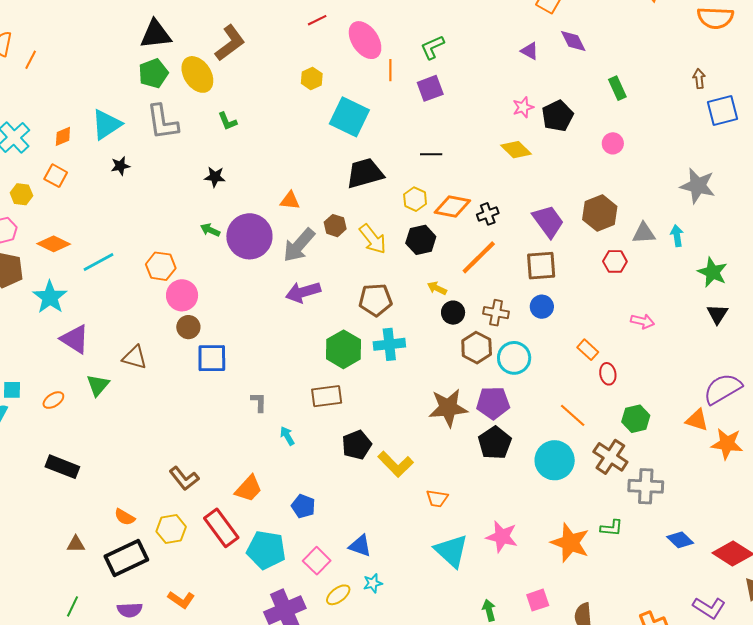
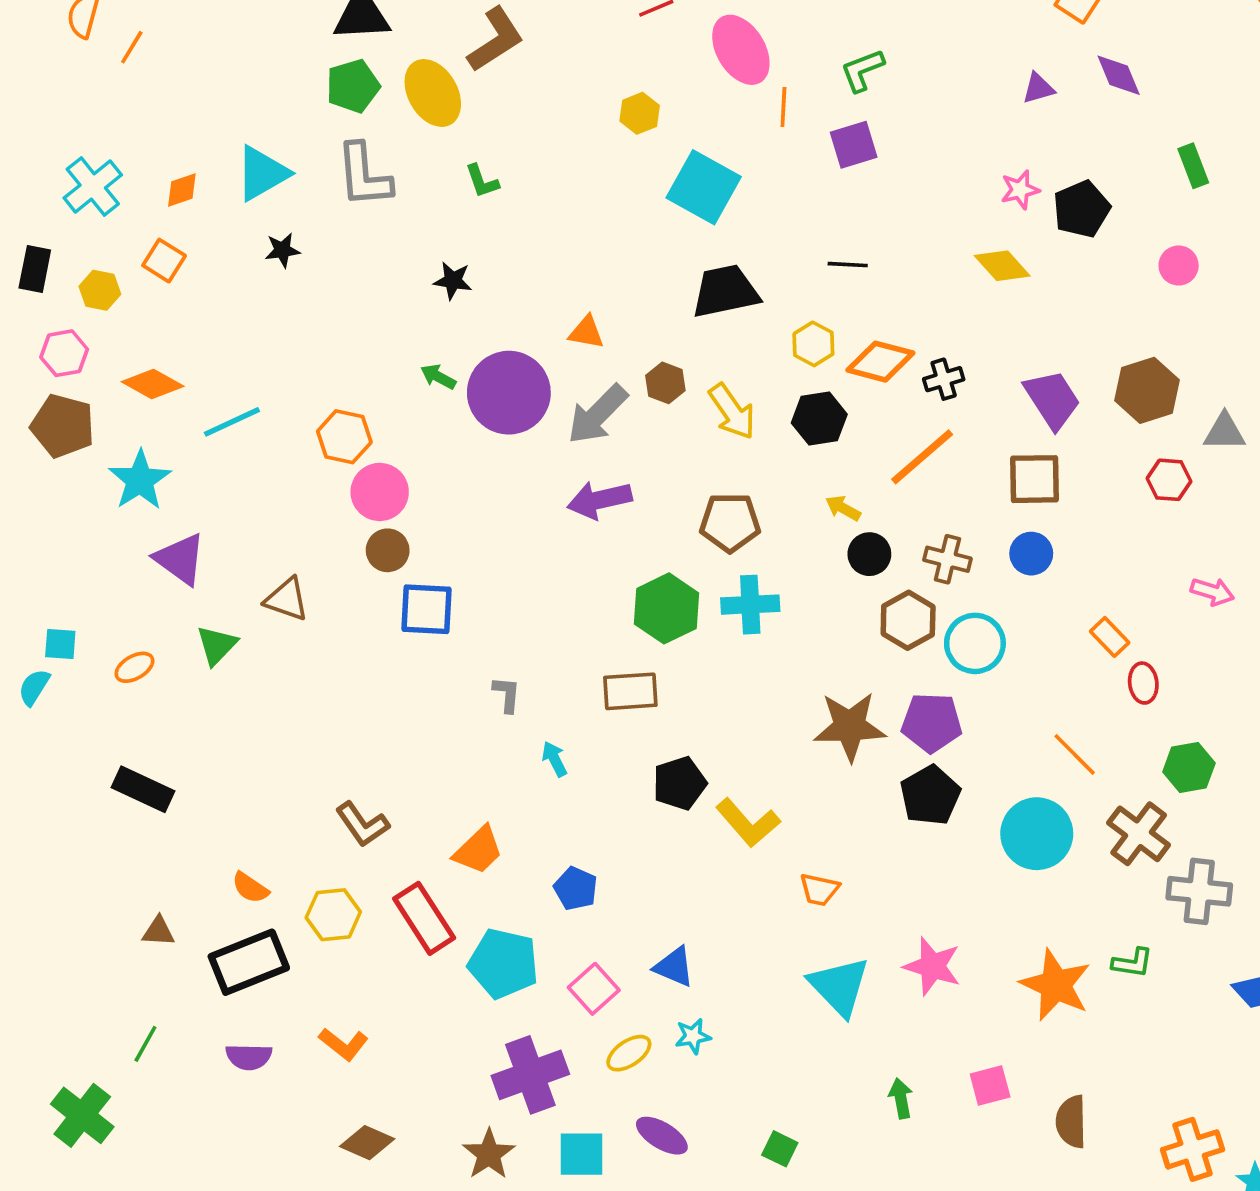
purple triangle: (530, 51) -> (1038, 88), turned -48

